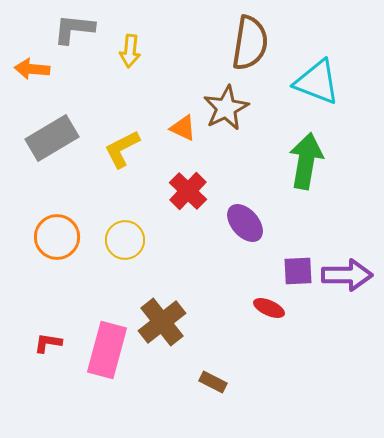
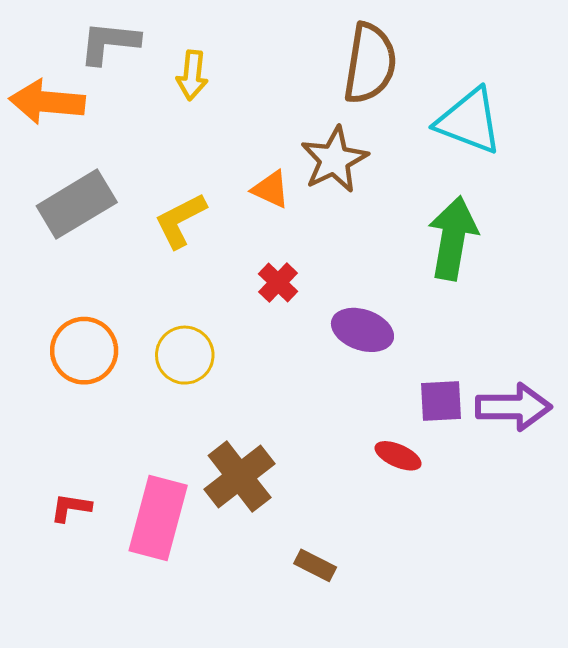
orange arrow: (32, 69) -> (47, 102), size x1.4
red cross: (188, 191) -> (278, 283), size x0.7
purple ellipse: (245, 223) -> (362, 330), turned -30

